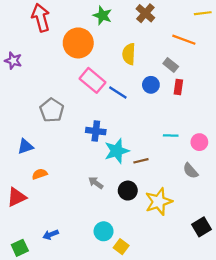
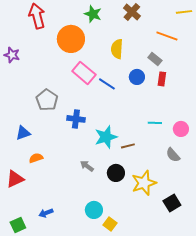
blue cross: (96, 131) -> (76, 119), moved
black square: (202, 227) -> (172, 203), moved

